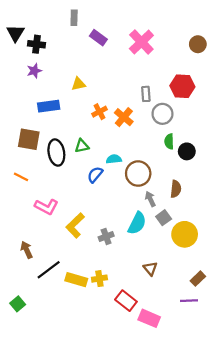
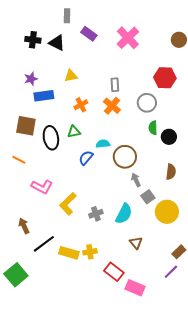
black triangle: (15, 33) -> (57, 43), moved, turned -36
purple star: (34, 71) -> (31, 79), moved
gray rectangle: (146, 94) -> (115, 85), moved
orange cross: (99, 112) -> (81, 105), moved
brown semicircle: (176, 189) -> (171, 172), moved
cyan semicircle: (137, 223) -> (124, 214), moved
purple line: (189, 301) -> (171, 272), turned -42
green square: (18, 304) -> (16, 275), size x1.6

